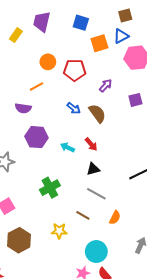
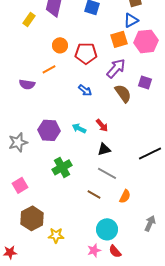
orange square: (99, 43) -> (119, 39), moved
purple arrow: (106, 86) -> (116, 68), size x1.5
purple square: (135, 100) -> (145, 82), turned 32
purple semicircle: (23, 108) -> (27, 84), moved
brown semicircle: (97, 113) -> (123, 93), moved
purple hexagon: (37, 137) -> (49, 130), moved
yellow star: (59, 231) -> (56, 235), moved

